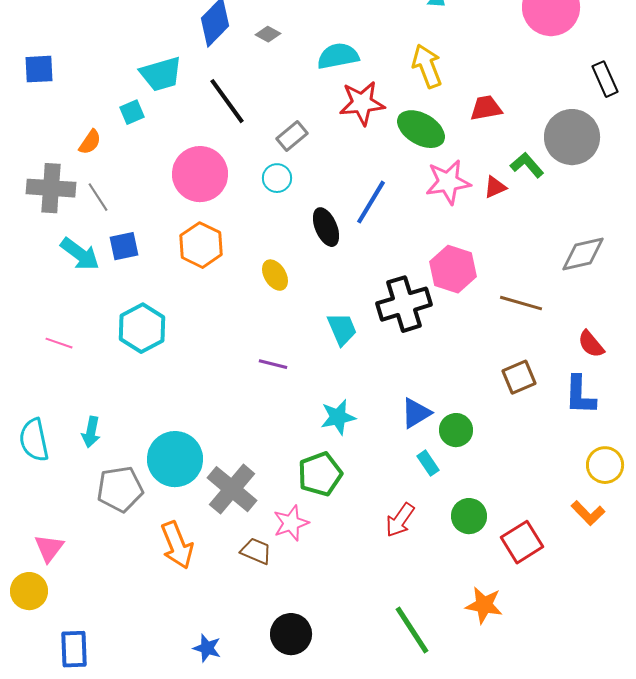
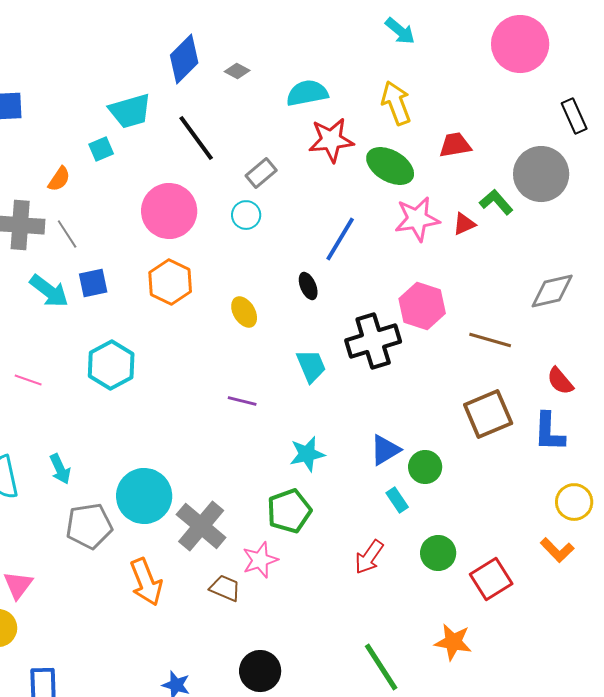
black ellipse: (326, 227) -> (308, 286), moved, size x0.7
brown square: (519, 377) -> (488, 414), size x1.4
cyan arrow: (91, 432) -> (60, 469), turned -36

